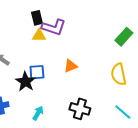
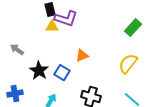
blue square: (37, 72) -> (62, 73), moved, turned 35
yellow semicircle: (119, 74) -> (128, 64), turned 50

